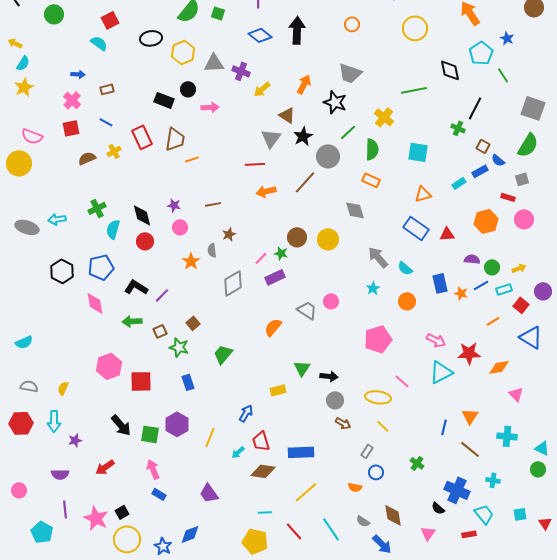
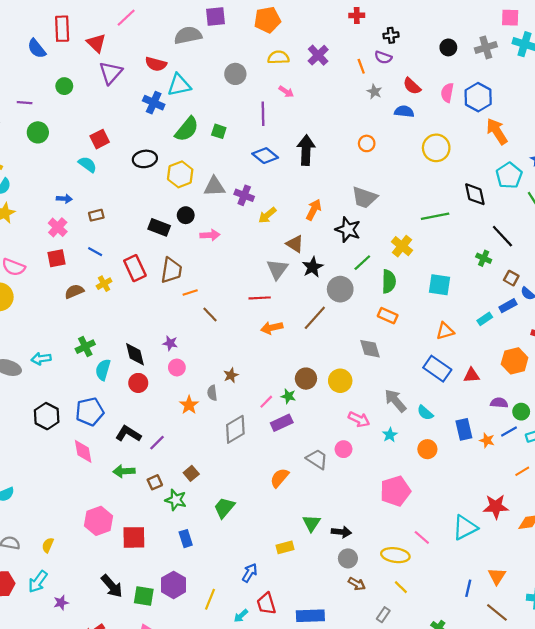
black line: (475, 108) -> (502, 236), turned -70
brown line: (213, 204) -> (210, 315), moved, turned 56
pink arrow: (436, 340) -> (359, 419), moved
cyan arrow: (54, 421) -> (38, 582), turned 35

